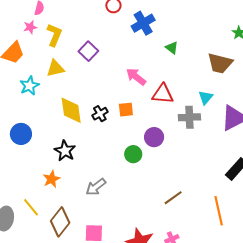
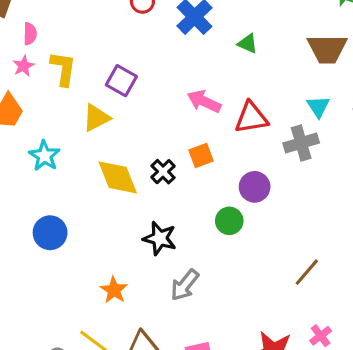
yellow triangle: (55, 68) -> (96, 118), moved
black star: (65, 151) -> (160, 238), moved

